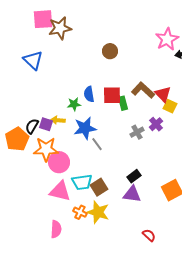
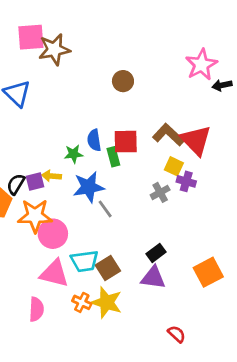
red triangle: (163, 94) -> (196, 140), size x1.4
green rectangle: (123, 103) -> (113, 157), moved
yellow square: (170, 106) -> (174, 166), moved
purple square: (46, 124) -> (35, 181), turned -32
purple cross: (156, 124) -> (186, 181), turned -32
pink semicircle: (56, 229) -> (36, 309), moved

